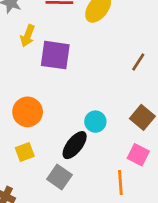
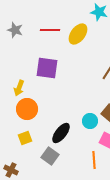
yellow arrow: (28, 36) -> (19, 88), moved
cyan circle: (95, 122) -> (90, 121), moved

